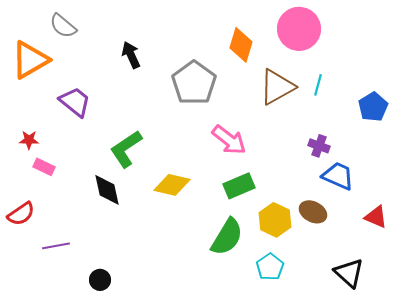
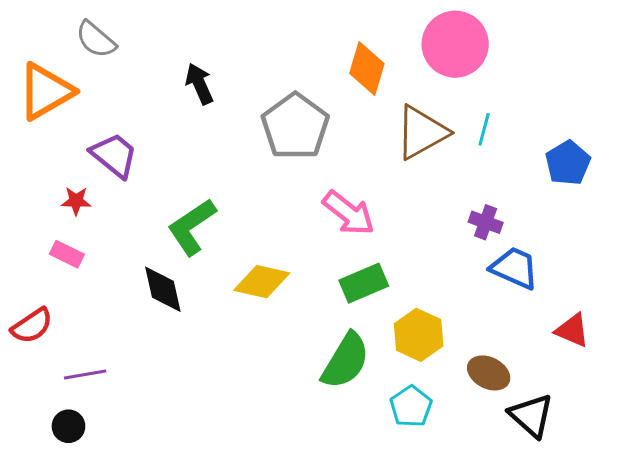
red star: (29, 140) -> (76, 201), moved
brown ellipse: (313, 212) -> (489, 373), moved
black circle: (100, 280) -> (68, 426), moved

